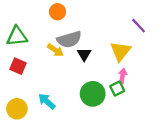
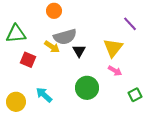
red square: (18, 66) -> (28, 60), moved
pink arrow: (123, 76) -> (115, 71), turned 112
green square: (117, 89) -> (135, 95), moved

